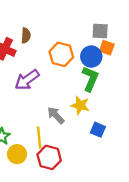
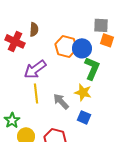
blue circle: (91, 57) -> (82, 48), moved
blue square: (98, 130) -> (84, 117), moved
yellow line: (39, 137) -> (36, 93), moved

